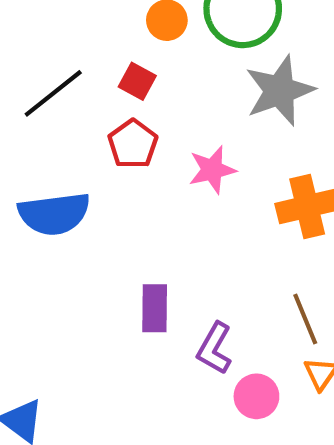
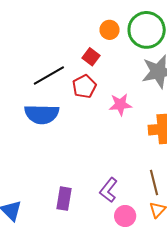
black line: (53, 93) -> (49, 76), moved
purple rectangle: (155, 308) -> (64, 199), moved

